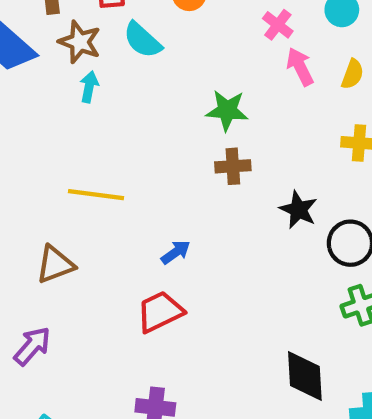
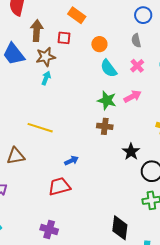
cyan semicircle: (142, 40) -> (109, 68), moved
brown star: (80, 42) -> (46, 57), turned 30
pink arrow: (300, 67) -> (133, 96), moved, turned 78

